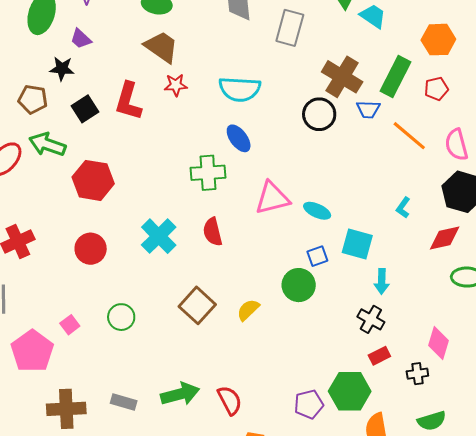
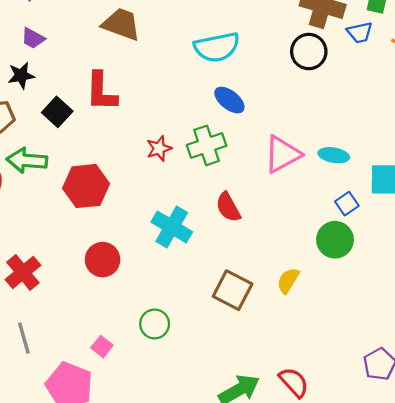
red star: (176, 85) -> (159, 148), moved

